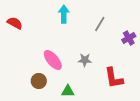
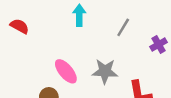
gray star: (85, 60) -> (105, 71), size x1.5

